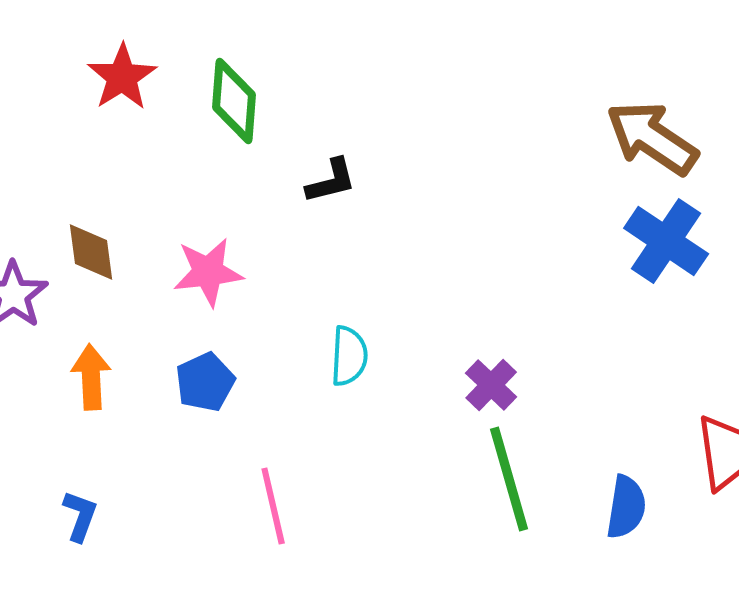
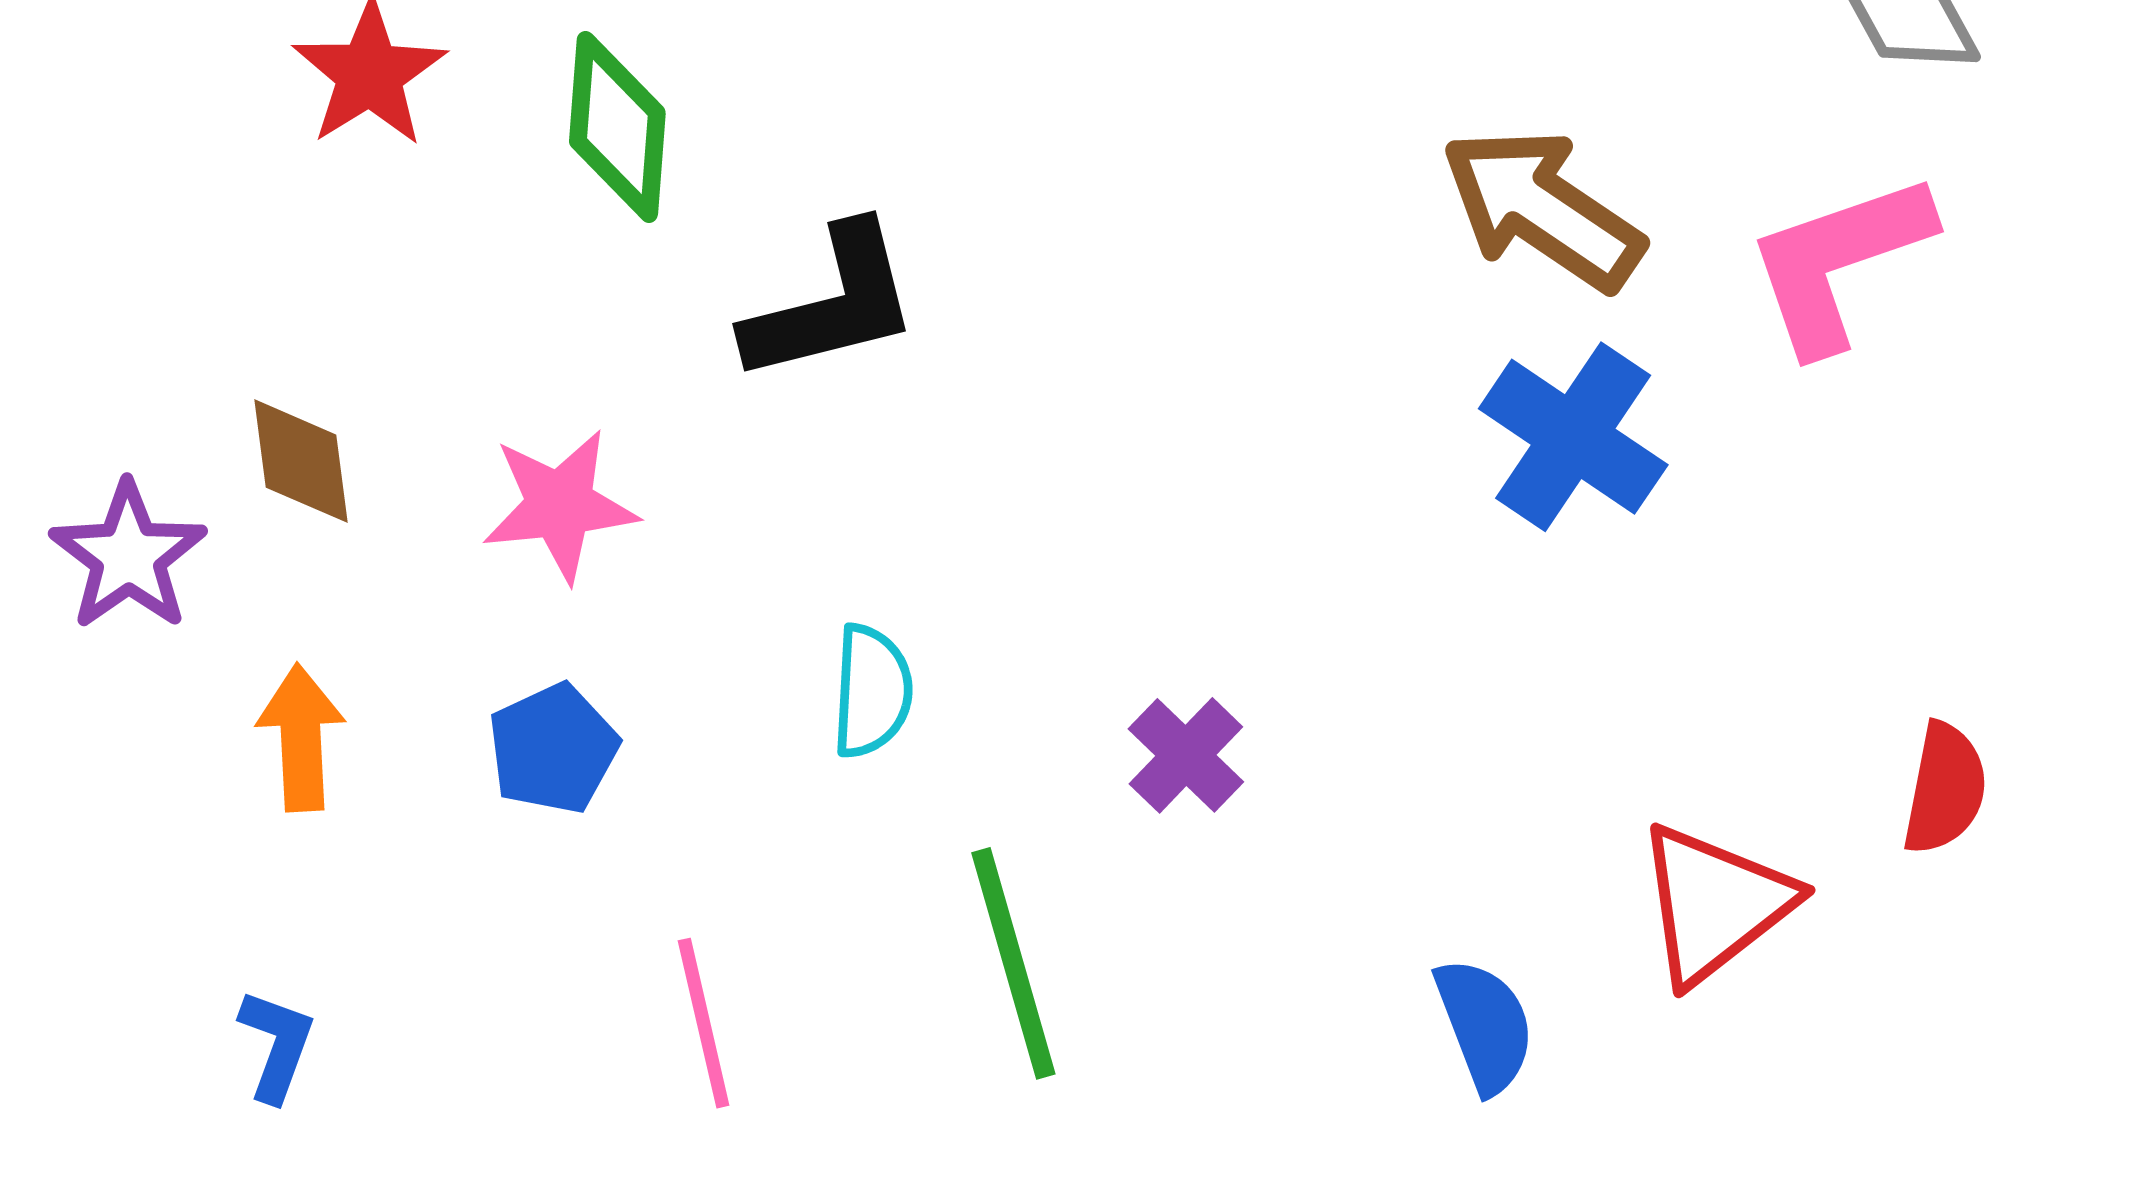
black L-shape: (331, 181) -> (832, 304), size x1.6
green line: (509, 479) -> (1013, 963), moved
blue semicircle: (626, 507) -> (1485, 1025), turned -30

